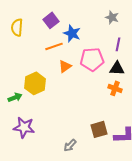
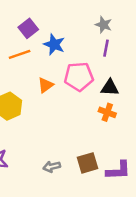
purple line: (118, 44) -> (106, 48), moved
orange line: (54, 46) -> (20, 54), moved
gray arrow: (70, 145) -> (52, 167), moved, turned 32

